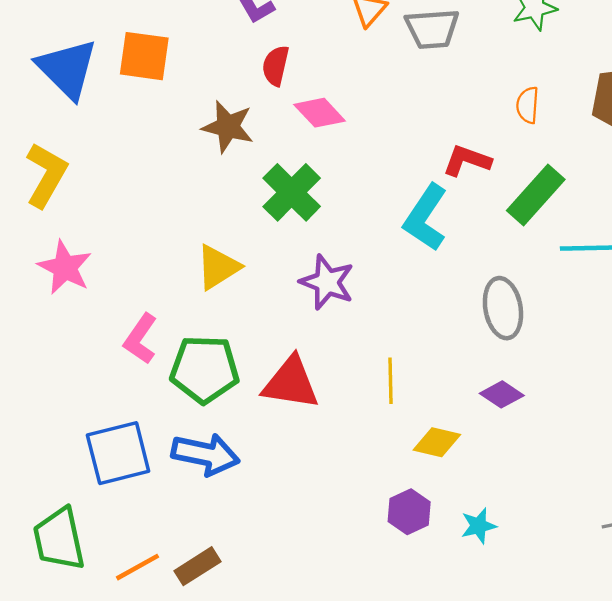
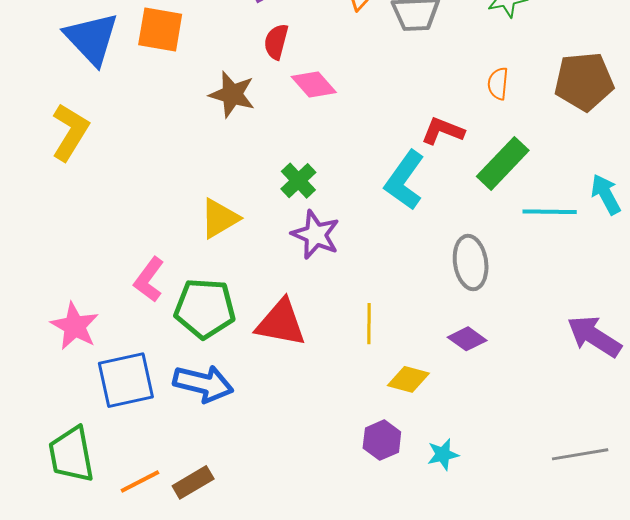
green cross: (292, 192) -> (298, 181), moved, size x0.7
pink star: (65, 267) -> (75, 326), moved

